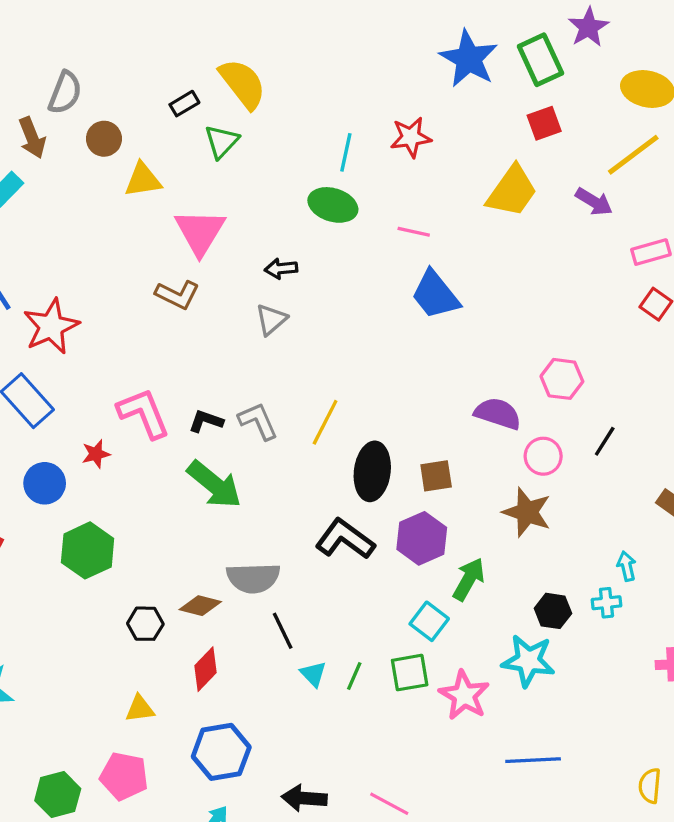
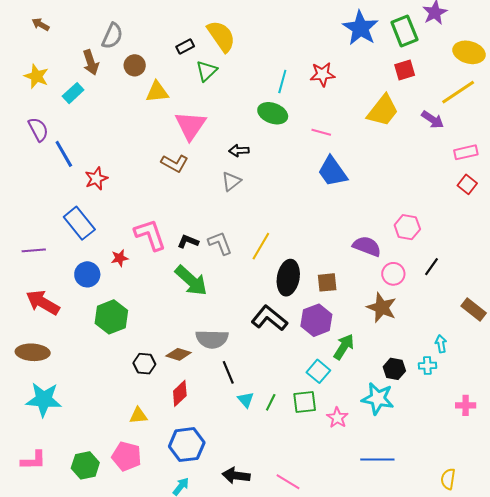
red star: (51, 326) -> (96, 179), size x0.7
pink star: (464, 695) -> (337, 418), size x0.7

